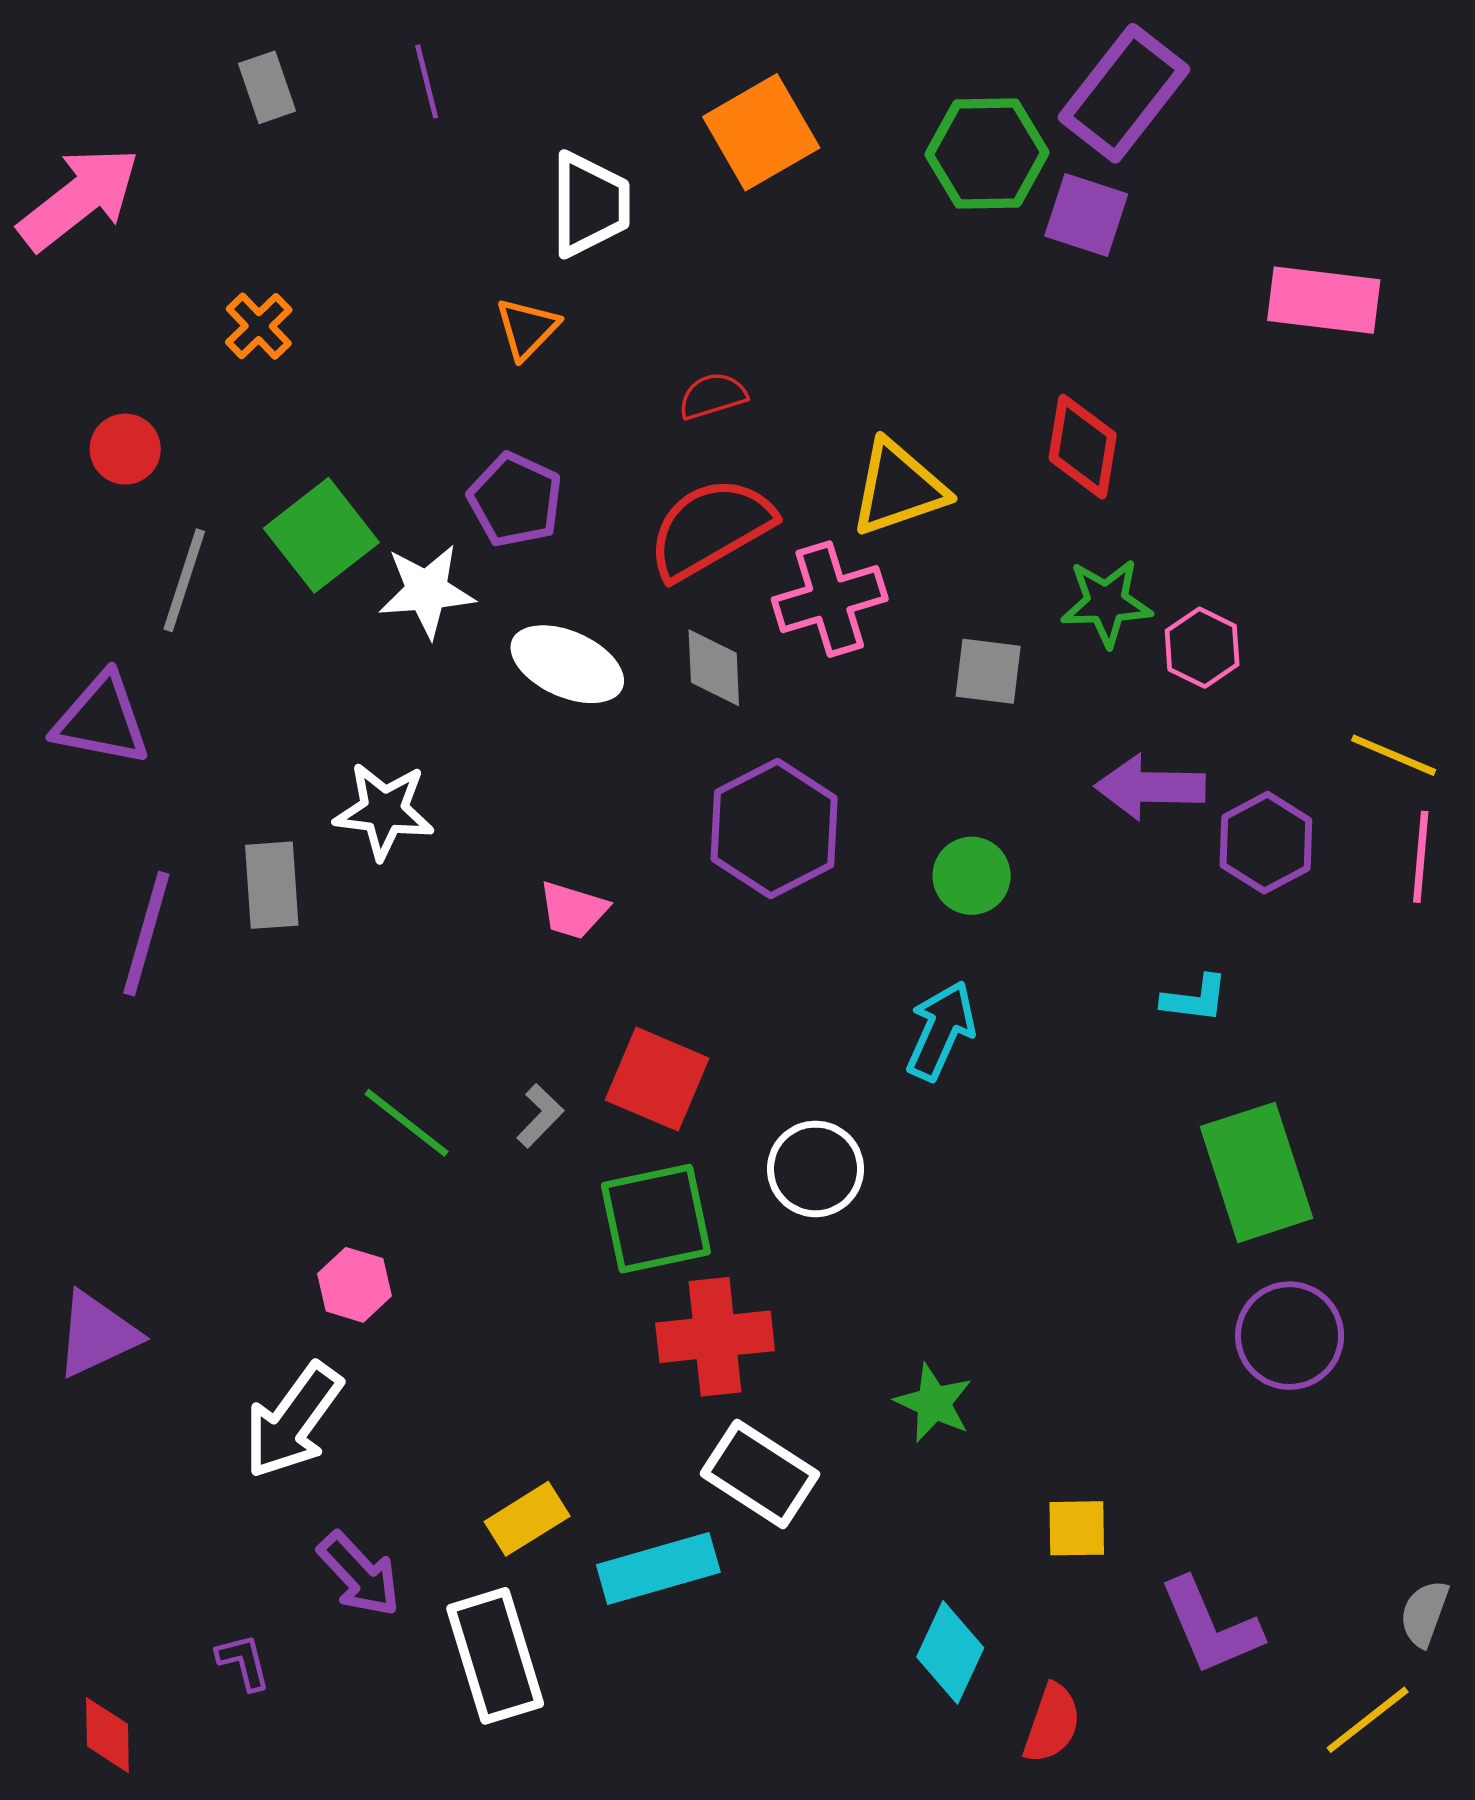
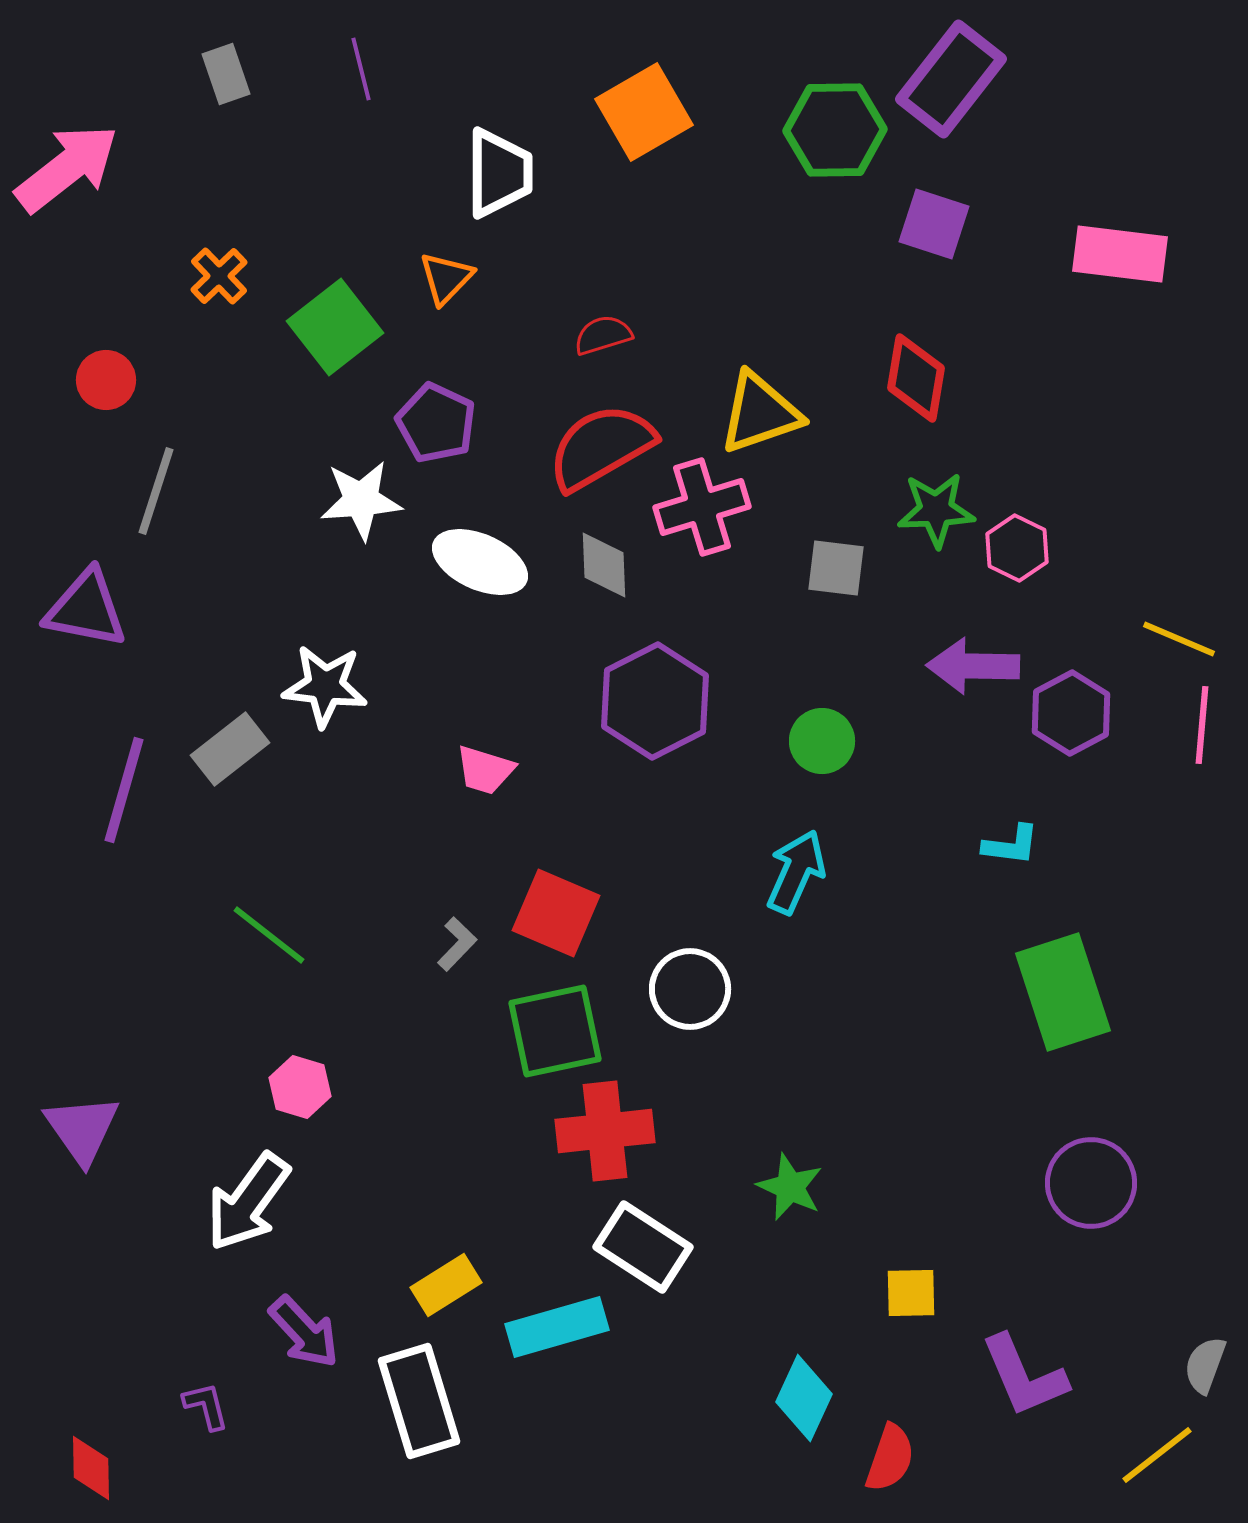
purple square: (1086, 215) -> (934, 224), moved
green square: (321, 535) -> (335, 327), moved
gray rectangle: (272, 885) -> (230, 749), turned 56
green line: (407, 1123) -> (269, 935), moved
purple triangle: (97, 1334) -> (82, 1129), turned -40
purple circle: (1290, 1336) -> (1091, 1183), moved

